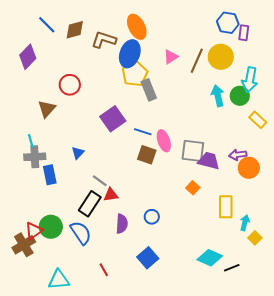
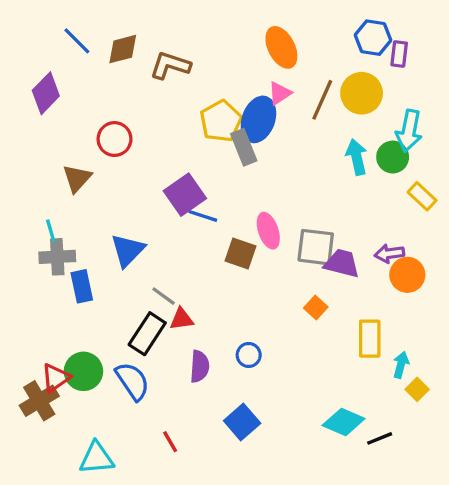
orange ellipse: (137, 27) -> (281, 47), moved
blue ellipse: (130, 54) -> (258, 119), moved
blue line: (143, 132) -> (203, 216), moved
blue triangle: (78, 153) -> (128, 250), size x1.6

